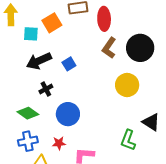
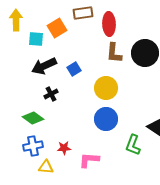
brown L-shape: (109, 48) -> (114, 53), turned -30
yellow circle: (127, 85) -> (106, 88), moved
blue circle: (68, 114) -> (106, 119), moved

